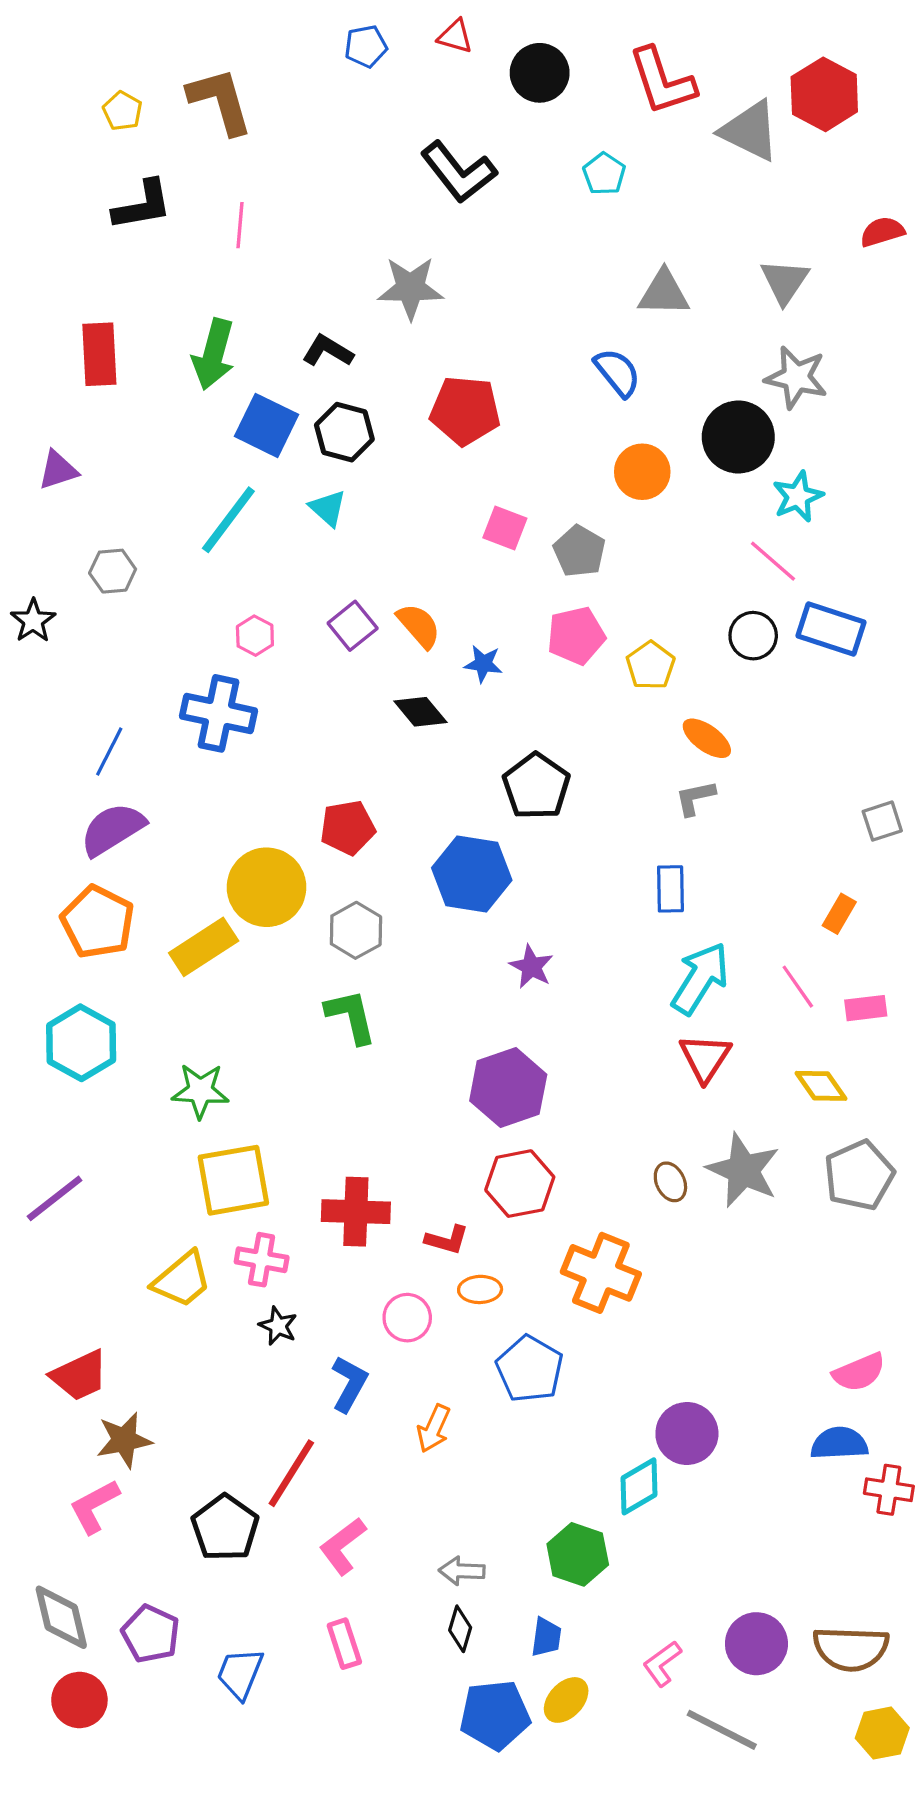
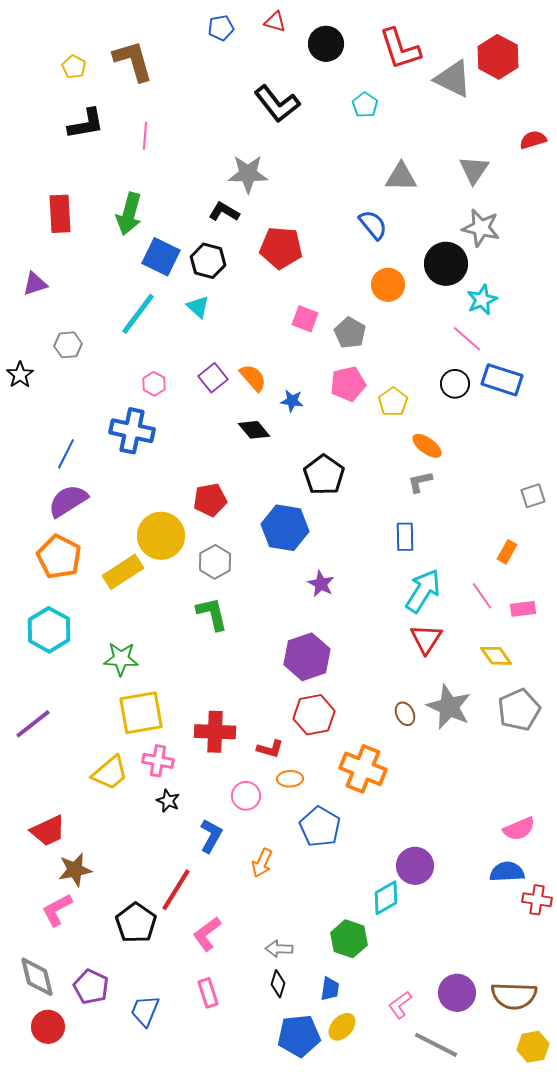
black L-shape: (328, 351) -> (224, 212), moved

